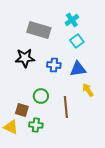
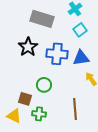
black star: (25, 58) -> (28, 47), turned -30
blue cross: (54, 65) -> (57, 54), size x1.5
brown line: (66, 107) -> (75, 109), moved

